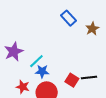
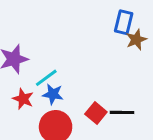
blue rectangle: (69, 18) -> (124, 22), moved, turned 49
red star: (23, 87) -> (23, 99), moved

